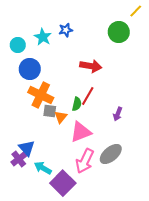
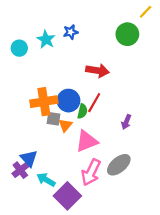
blue circle: (30, 69) -> (68, 101), moved
orange cross: (41, 95) -> (44, 102), turned -35

